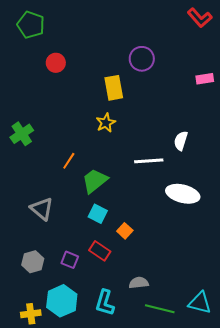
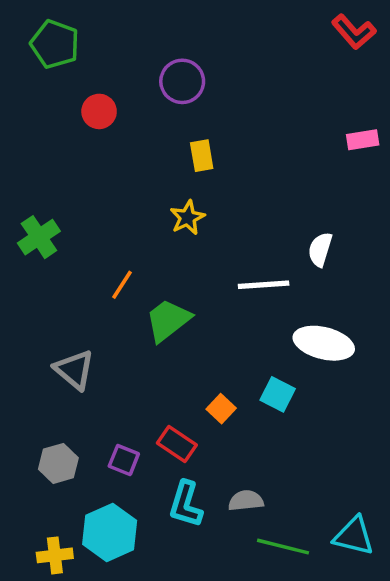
purple circle: (142, 59) -> (182, 81), moved
yellow rectangle: (114, 88) -> (202, 156), size x0.7
cyan square: (98, 214) -> (278, 394), moved
cyan L-shape: (105, 303) -> (186, 504), moved

